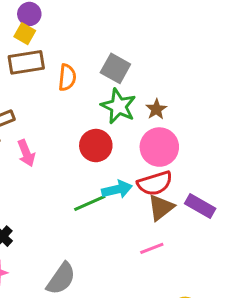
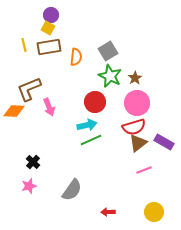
gray square: (115, 68) -> (108, 51), turned 30
cyan arrow: (117, 189) -> (87, 125), moved
pink line: (152, 248) -> (144, 170), moved

